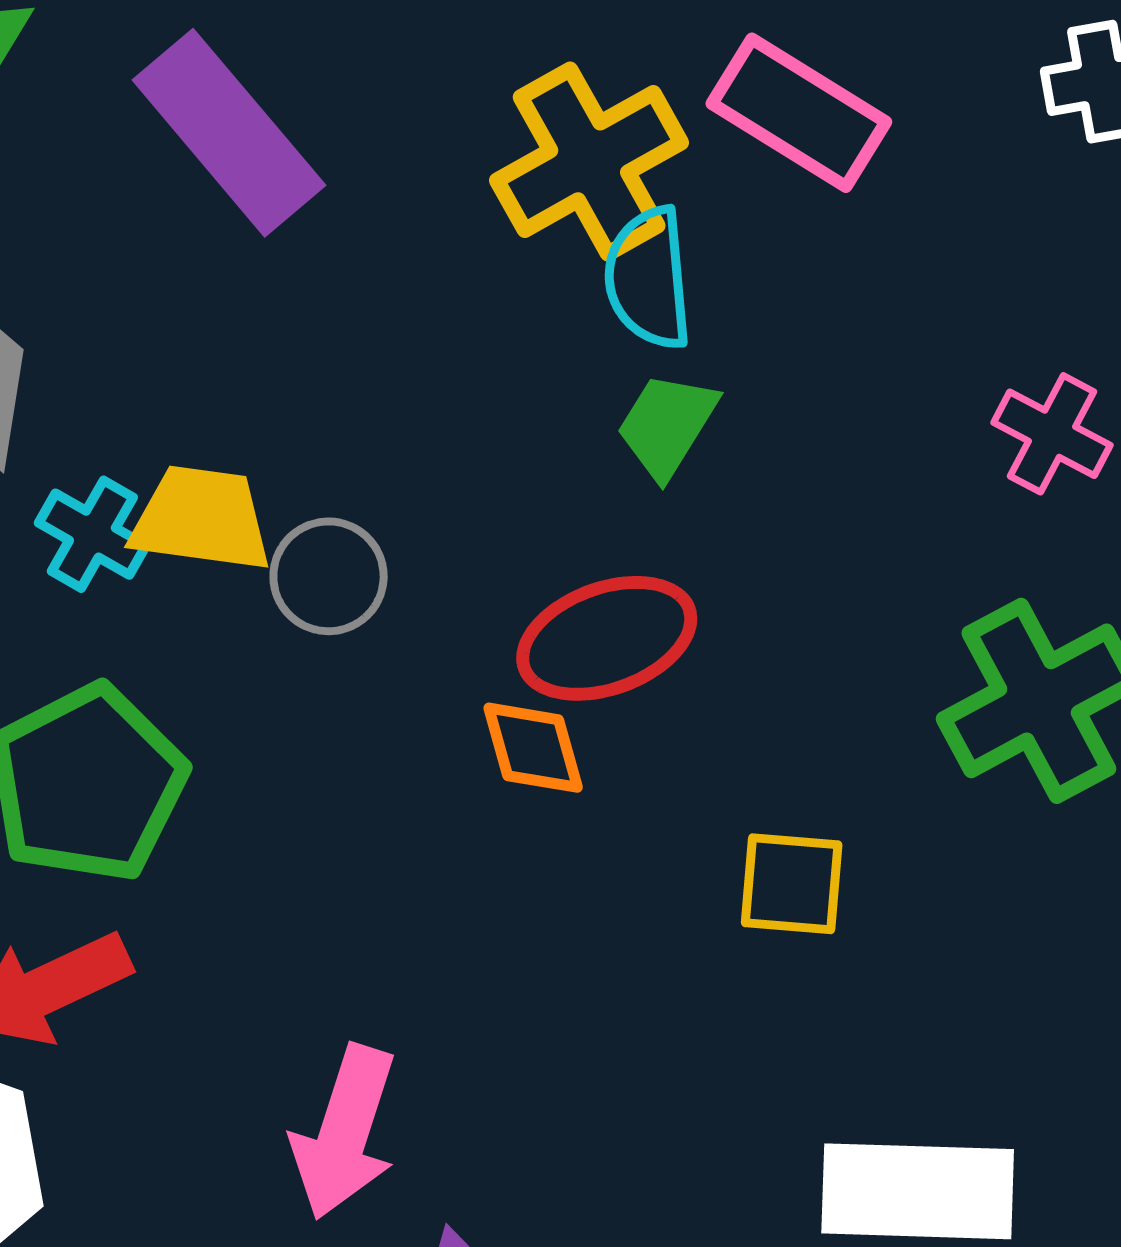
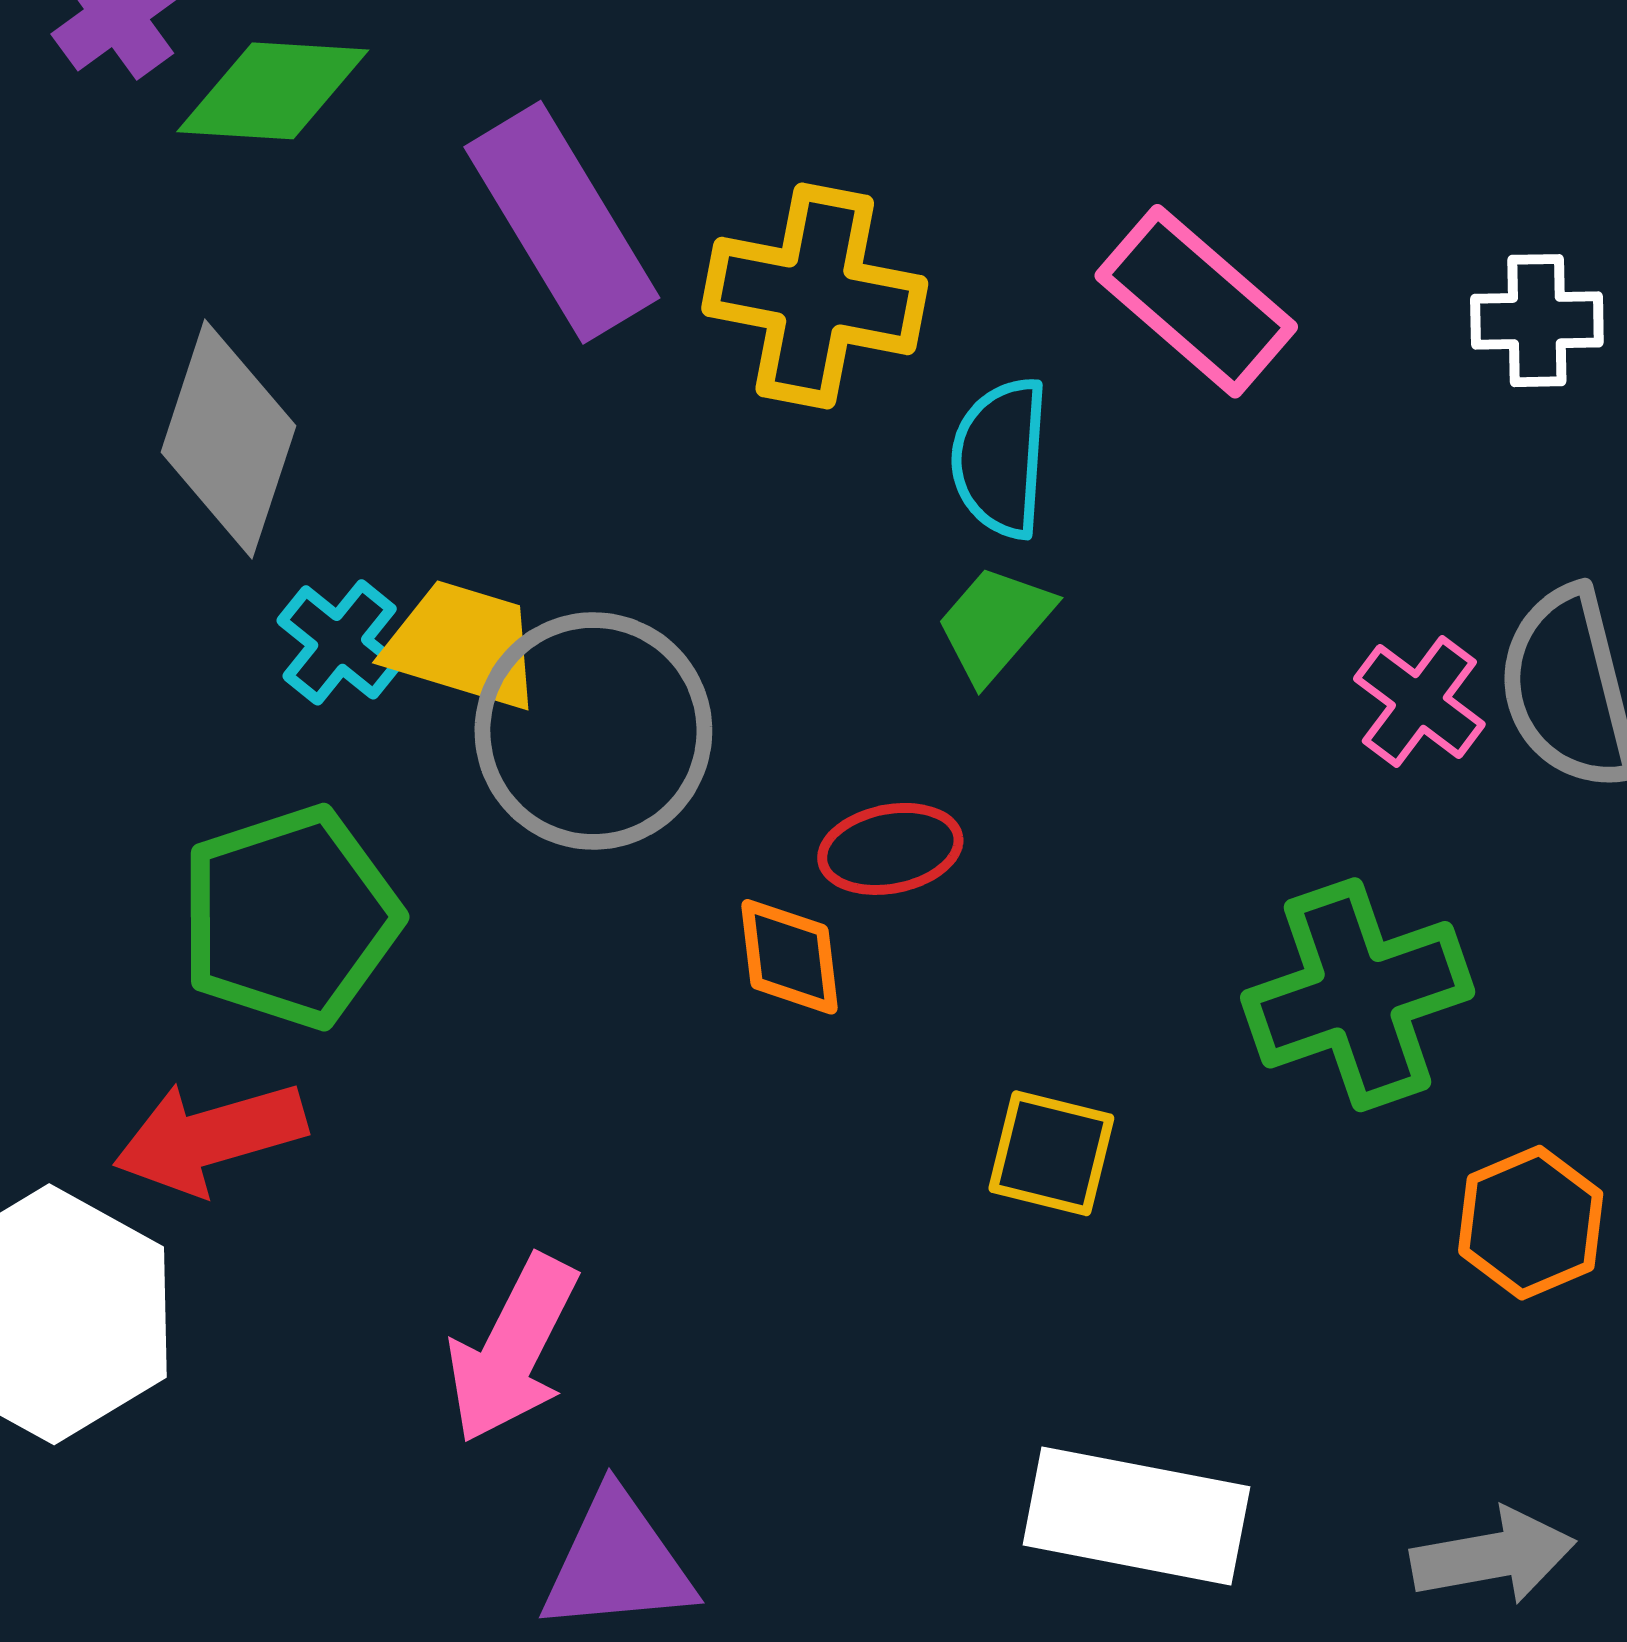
yellow cross: (589, 161) -> (815, 296), moved, turned 31
gray circle: (329, 576) -> (593, 731), size x1.8
red ellipse: (607, 638) -> (890, 849), size x0.7

